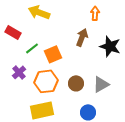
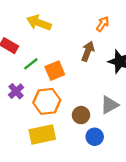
orange arrow: (95, 13) -> (103, 24), turned 32
brown circle: (76, 83) -> (81, 115), moved

